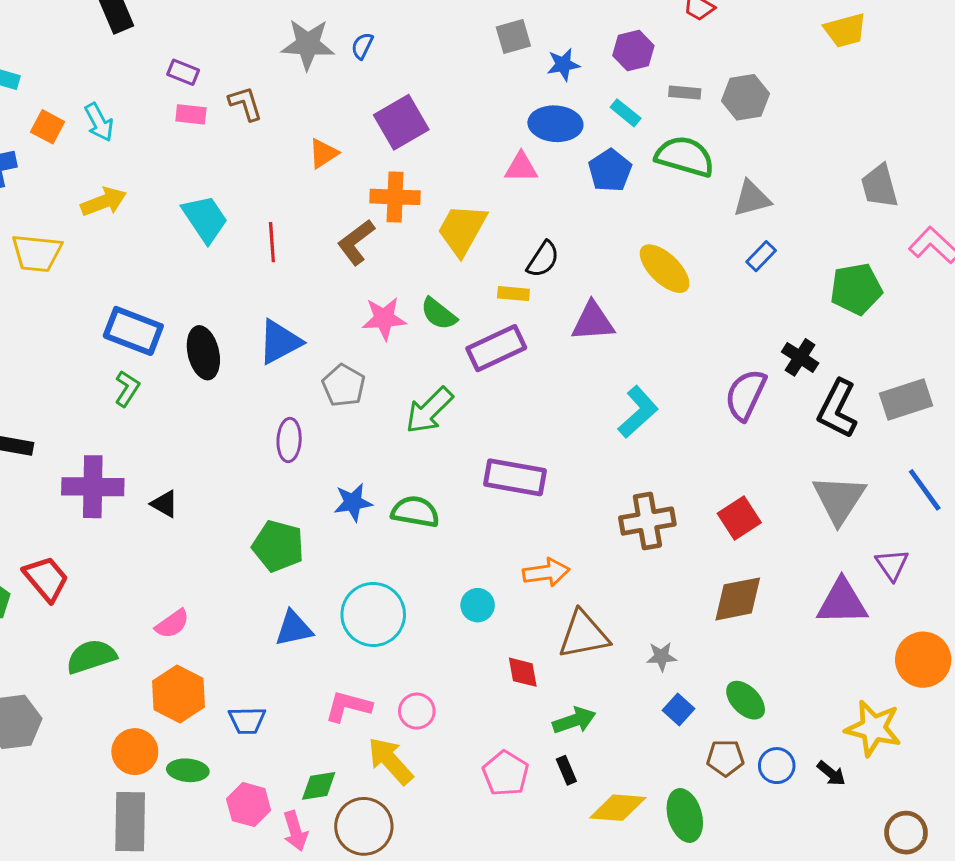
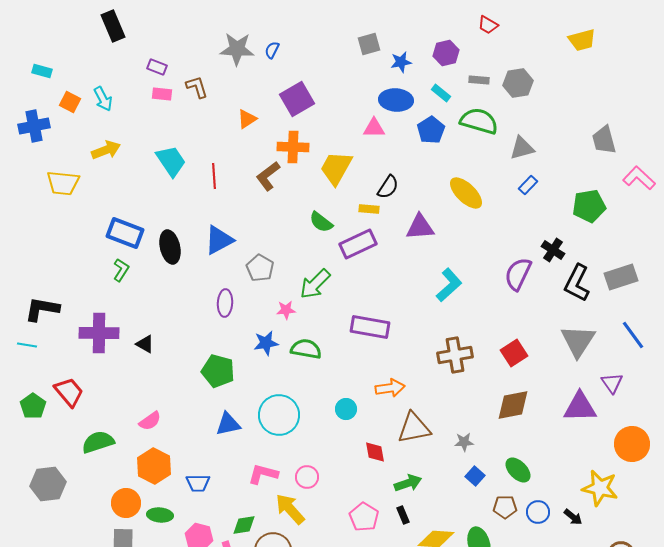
pink star: (384, 318) -> (286, 310), moved, size x0.7

